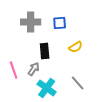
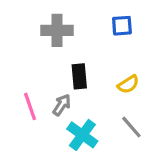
blue square: (60, 23) -> (122, 26), moved
yellow semicircle: (76, 47) -> (128, 84), moved

